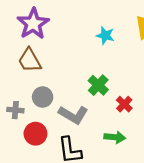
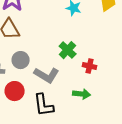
red cross: (124, 104) -> (90, 66), turned -32

